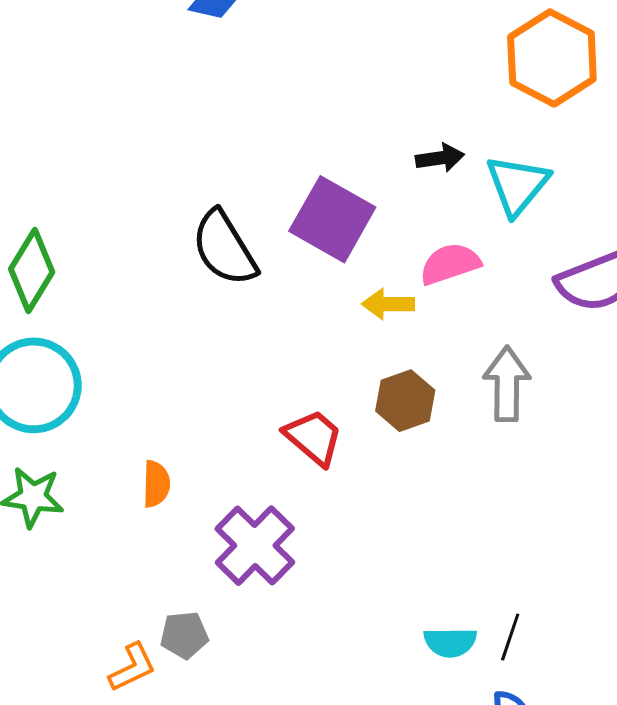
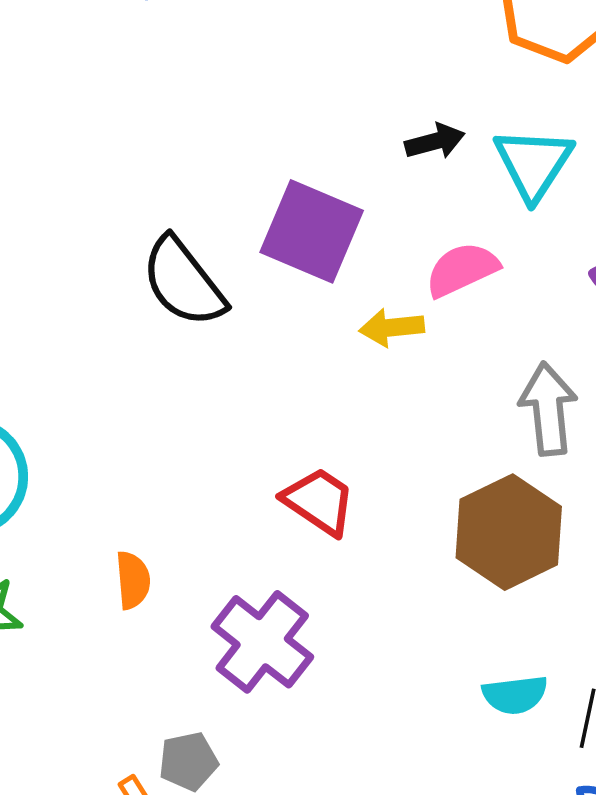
brown hexagon: (405, 401) -> (509, 532), moved, size x1.5
cyan semicircle: (450, 642) -> (515, 695), moved

